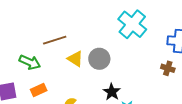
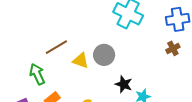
green arrow: (30, 62) -> (37, 74), turned -125
brown cross: (168, 68) -> (173, 48), turned -32

